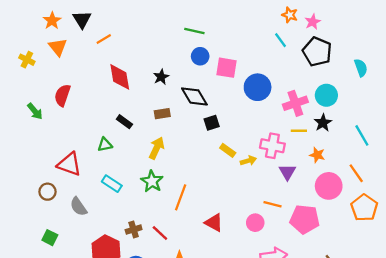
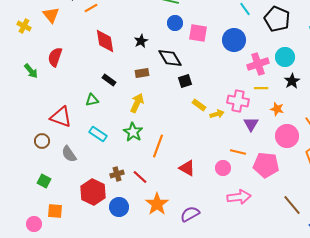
blue circle: (258, 87) -> (234, 40), moved
black star: (323, 123) -> (292, 81), moved

